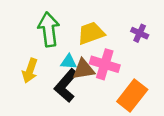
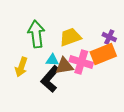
orange rectangle: (132, 96) -> (103, 54), moved, turned 30

